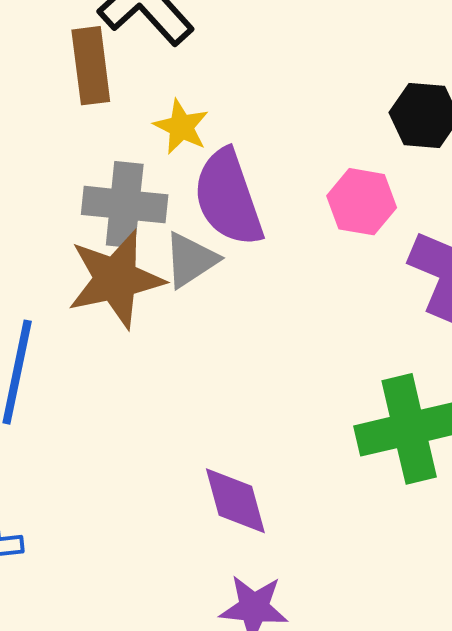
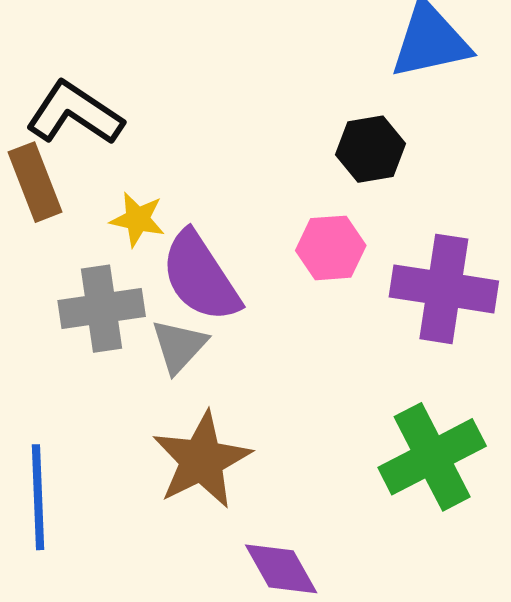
brown star: (116, 279) -> (202, 460), moved

